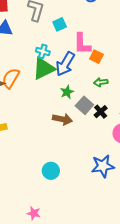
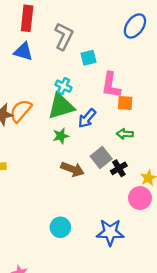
orange square: (96, 57) -> (125, 103), turned -32
blue arrow: (65, 64) -> (87, 118), moved, size x0.7
green star: (67, 92) -> (61, 136), moved
cyan circle: (51, 171) -> (60, 227), moved

